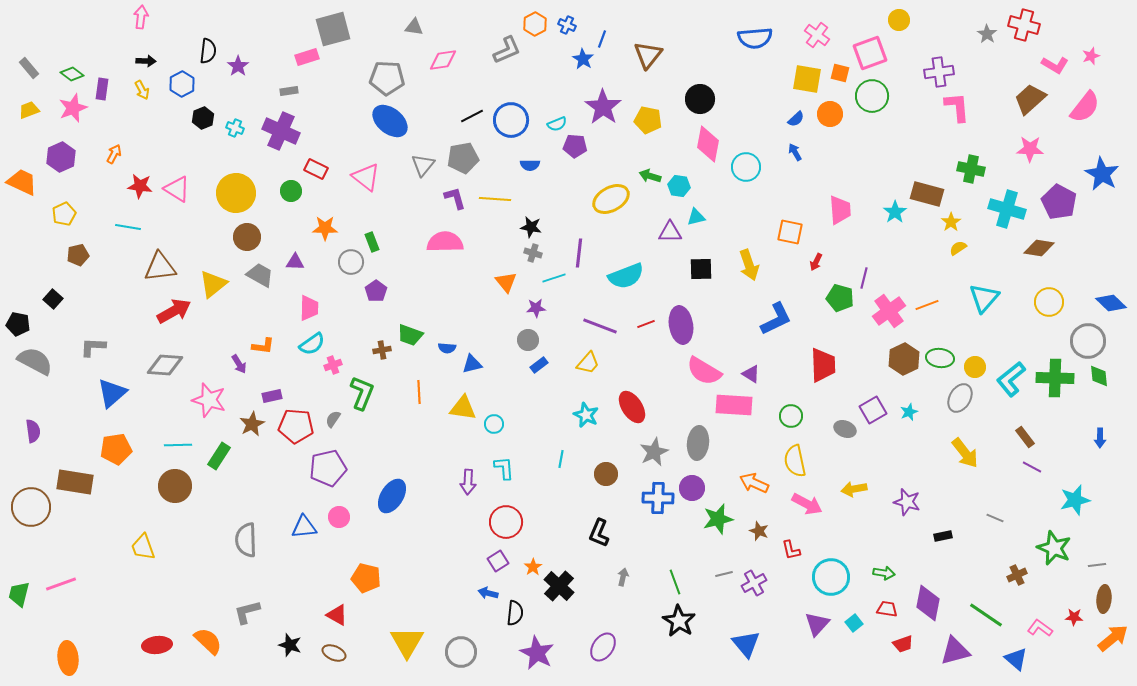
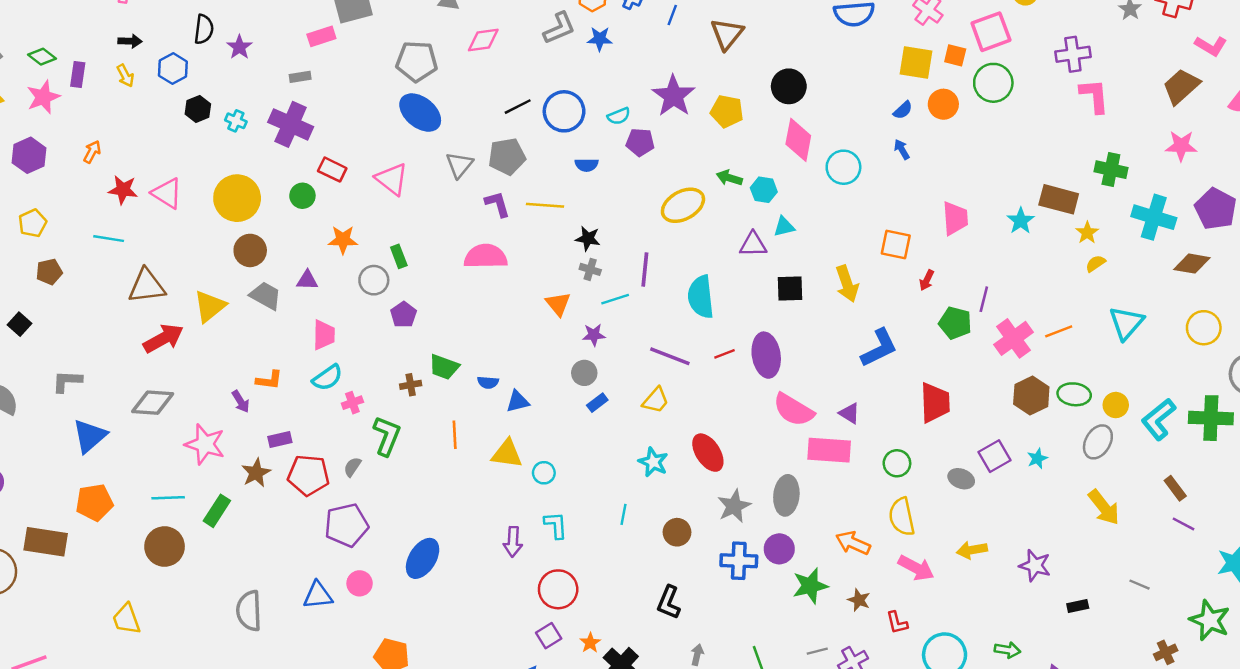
blue star: (583, 59) -> (600, 39), moved, turned -30
cyan semicircle: (626, 276) -> (701, 297), turned 105

